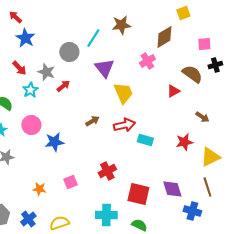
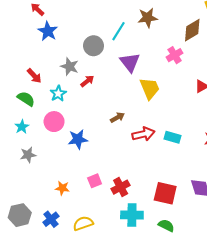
red arrow: (19, 68) -> (34, 76), moved
cyan star: (30, 90) -> (58, 94), moved
red arrow: (124, 125) -> (143, 134), moved
red cross: (107, 171) -> (121, 187), moved

